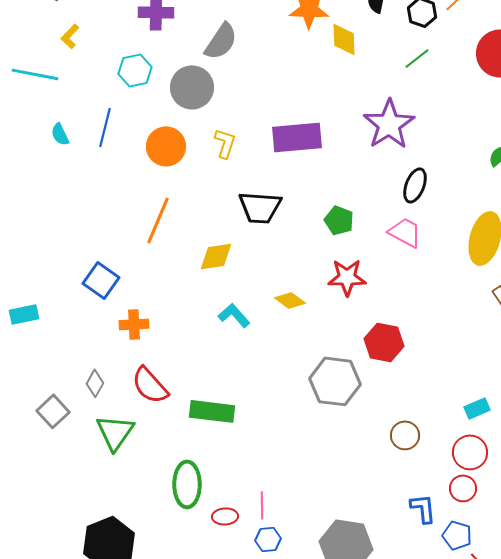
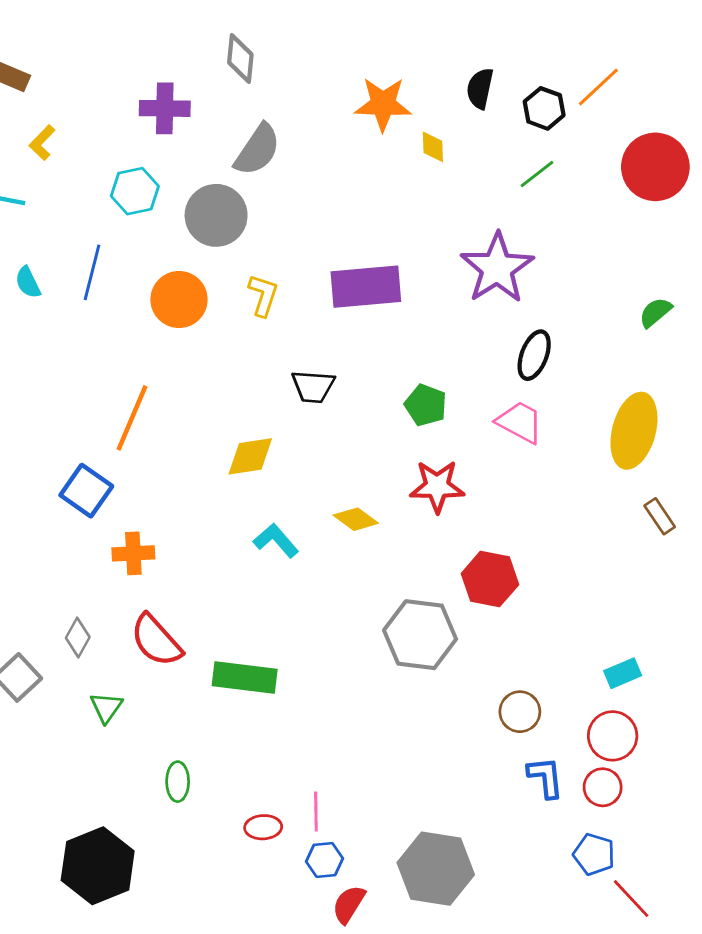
yellow diamond: (344, 39) -> (433, 147), size x0.7
black trapezoid: (260, 207) -> (313, 387), size x0.7
orange line: (158, 220) -> (132, 418), moved
green triangle: (115, 432) -> (106, 707), size x0.6
green ellipse: (187, 484) -> (178, 782), moved, size x0.6
blue L-shape: (423, 508) -> (546, 777), moved

